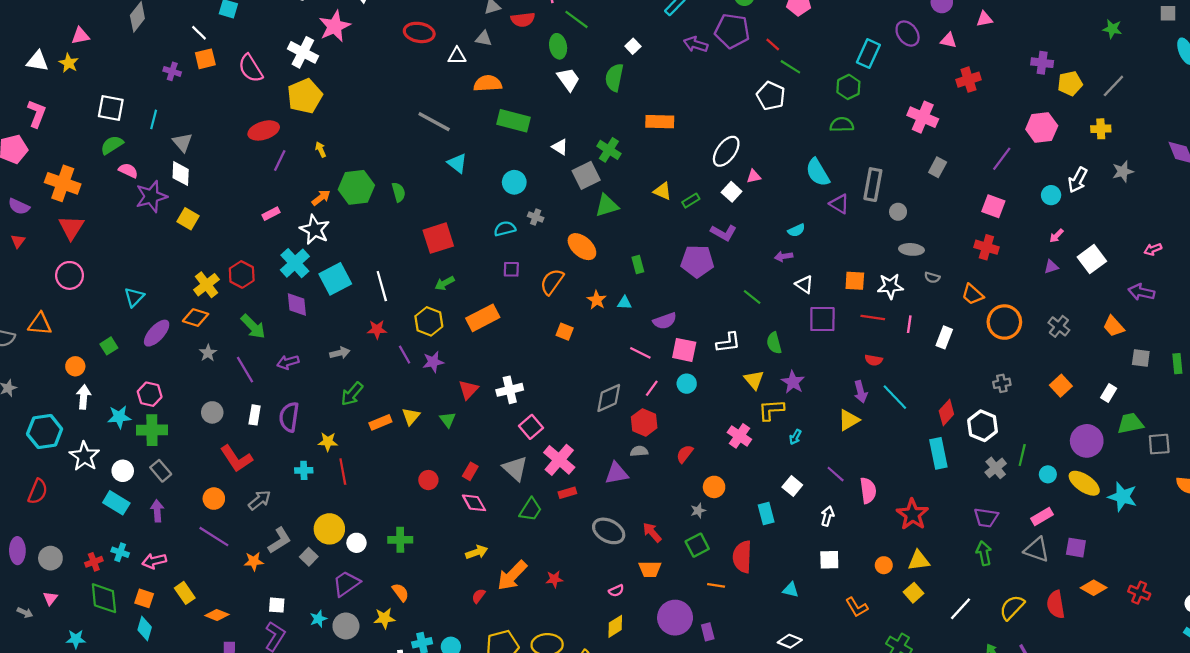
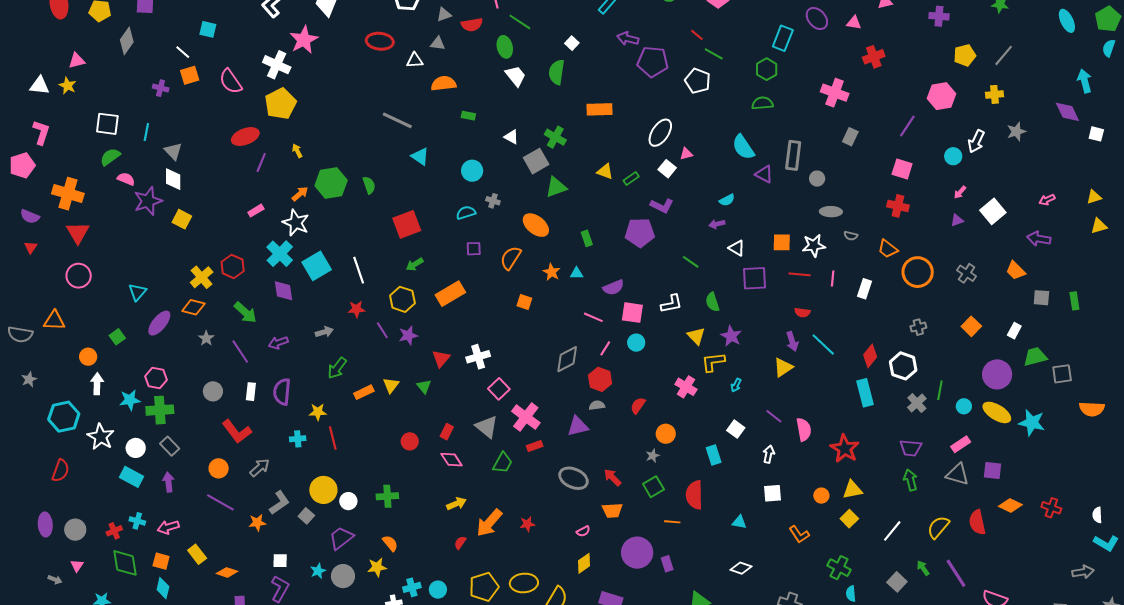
purple pentagon: (732, 31) -> (653, 62), moved
purple cross: (1042, 63) -> (939, 16), moved
green rectangle: (513, 121) -> (468, 116), size x0.5

